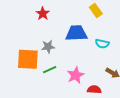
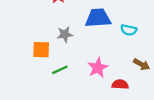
orange square: (28, 59) -> (41, 50), size x0.7
green line: (50, 70) -> (60, 70), moved

